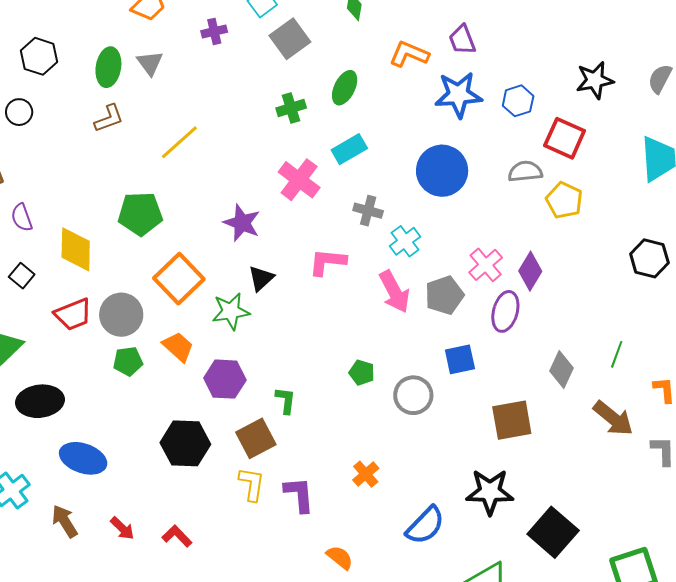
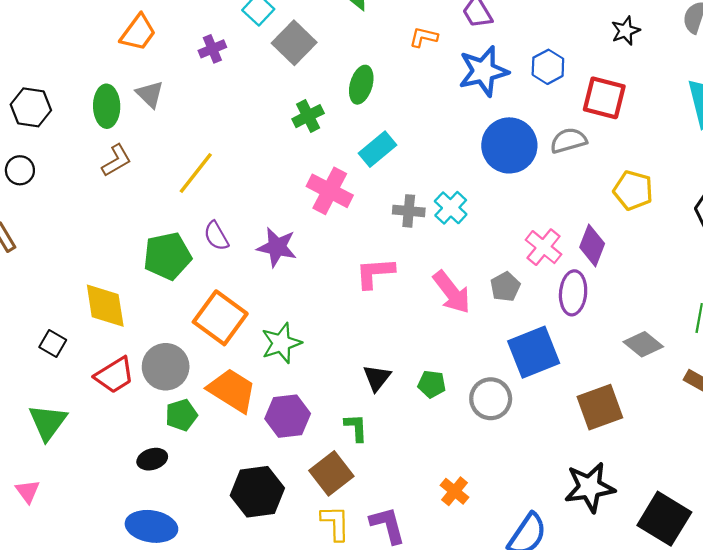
orange L-shape: (409, 54) -> (424, 37), size x0.7
black star: (595, 80) -> (626, 31), size x0.7
blue circle: (442, 171) -> (509, 145), moved
yellow pentagon: (564, 200) -> (633, 190), moved
purple semicircle: (22, 217) -> (216, 236), moved
cyan cross: (405, 241) -> (451, 208), moved
black triangle: (261, 278) -> (377, 378), moved
gray pentagon: (444, 295) -> (505, 287), size x0.7
orange trapezoid: (178, 347) -> (232, 390), size x1.4
blue square: (460, 359) -> (534, 352), size x1.5
gray diamond: (561, 369) -> (643, 344), turned -66
black ellipse: (40, 401) -> (152, 459), moved, size x0.6

